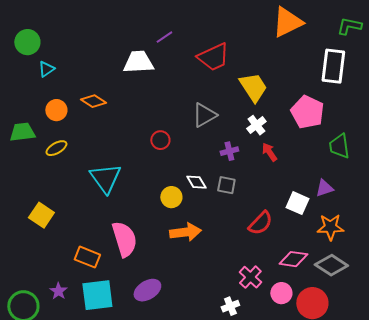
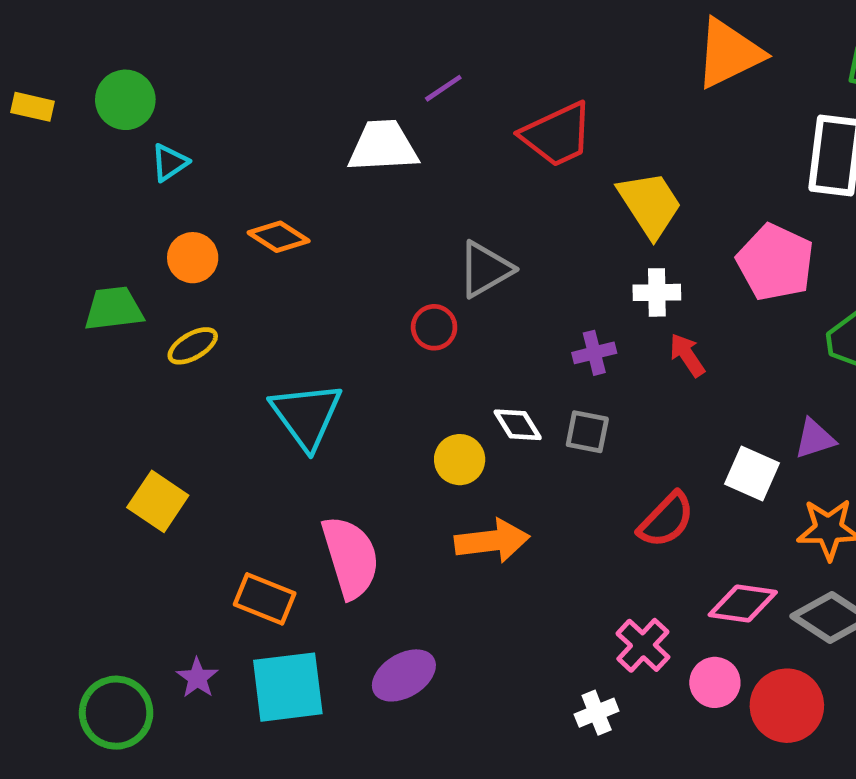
gray triangle: (204, 115) -> (485, 269), moved
white cross: (256, 125) -> (657, 292), turned 36

